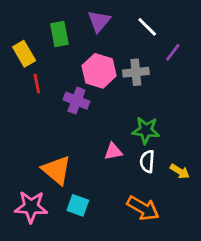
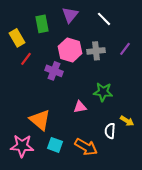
purple line: (173, 52) -> (125, 49), moved
red line: (37, 84) -> (26, 59), turned 48
white semicircle: (147, 161) -> (110, 131), moved
orange arrow: (143, 208) -> (86, 147), moved

